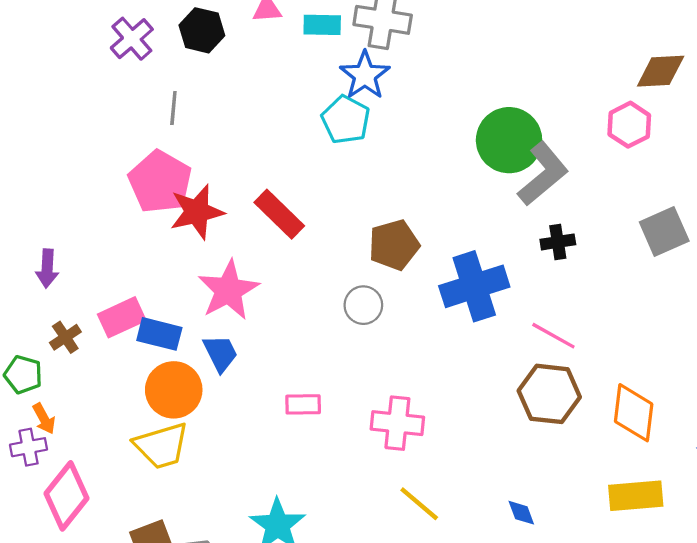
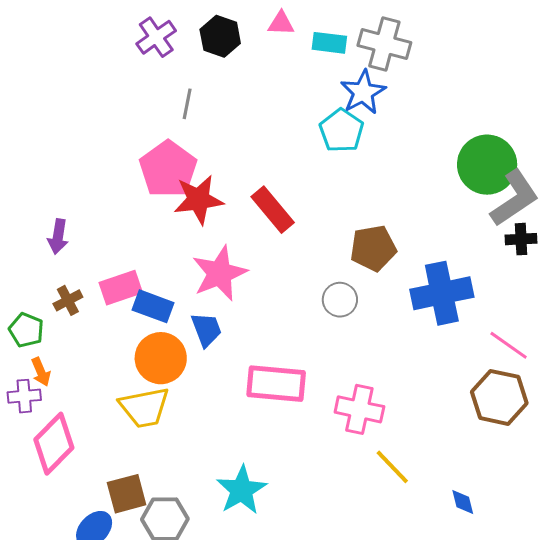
black cross: (558, 242) -> (521, 239), moved
pink rectangle: (303, 404) -> (276, 384), size x1.8
yellow line: (419, 504) -> (392, 467), moved

